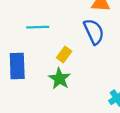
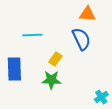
green star: (60, 79) -> (51, 80), turned -30

